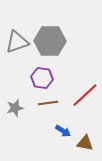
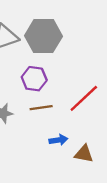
blue arrow: (63, 131) -> (58, 140), turned -42

